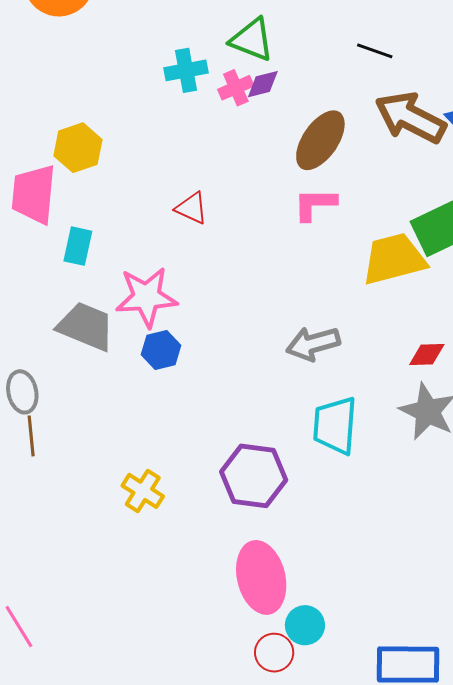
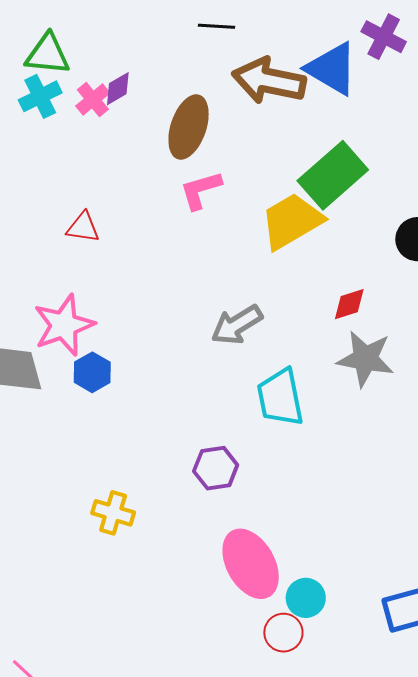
green triangle: (252, 40) -> (48, 54), moved
purple hexagon: (254, 476) -> (216, 468), size x0.7

